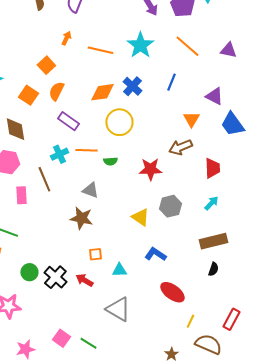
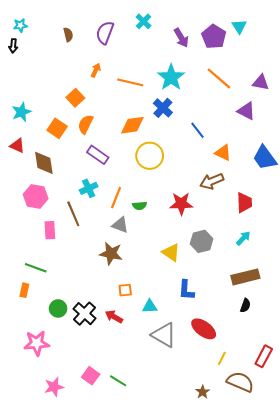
blue line: (171, 82) -> (198, 130), moved, turned -60
blue cross: (132, 86) -> (163, 108), moved
purple triangle: (214, 96) -> (246, 111), moved
orange triangle: (191, 119) -> (223, 153), turned -36
orange line: (86, 150) -> (116, 198), moved, turned -70
green semicircle: (110, 161) -> (139, 206), moved
blue L-shape: (155, 254) -> (186, 290), turned -120
gray triangle: (118, 309) -> (164, 335), moved

